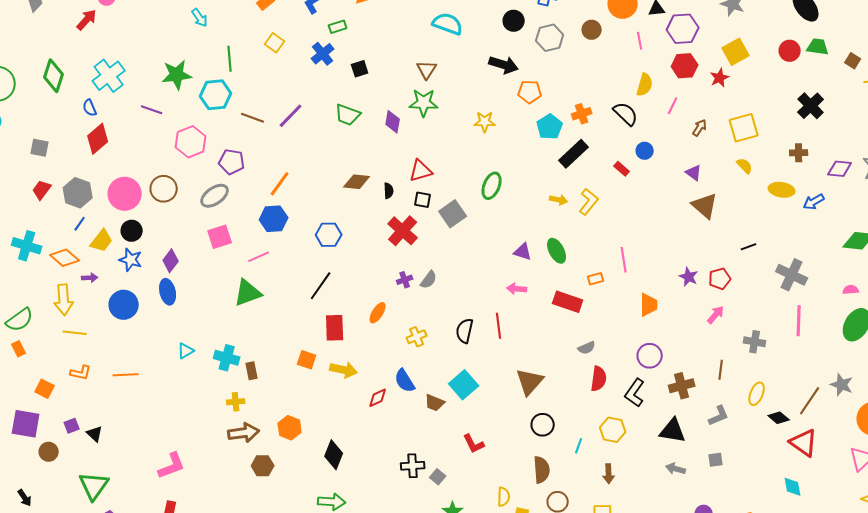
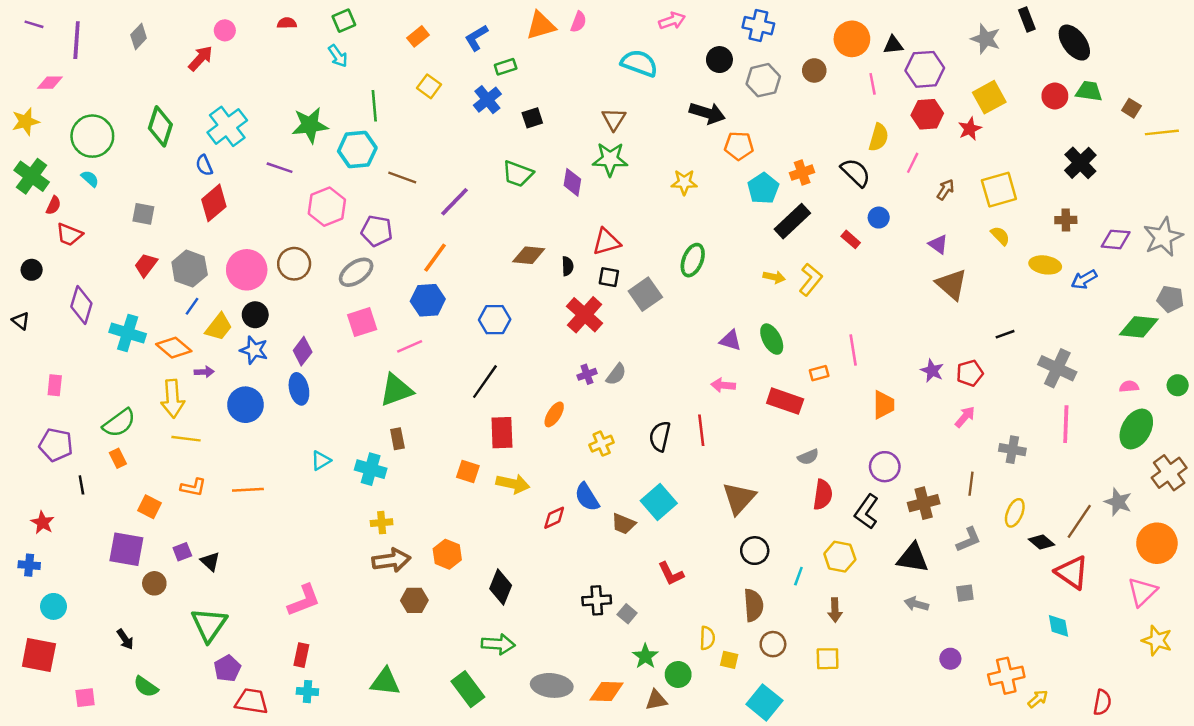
purple line: (291, 116) -> (455, 202), moved
brown rectangle: (252, 371) -> (397, 439), moved

